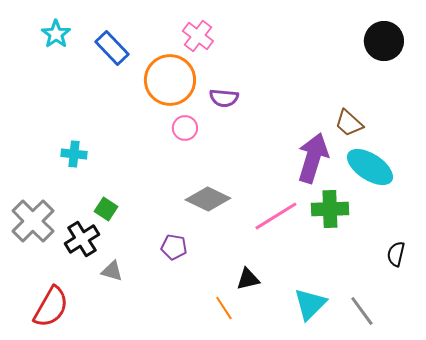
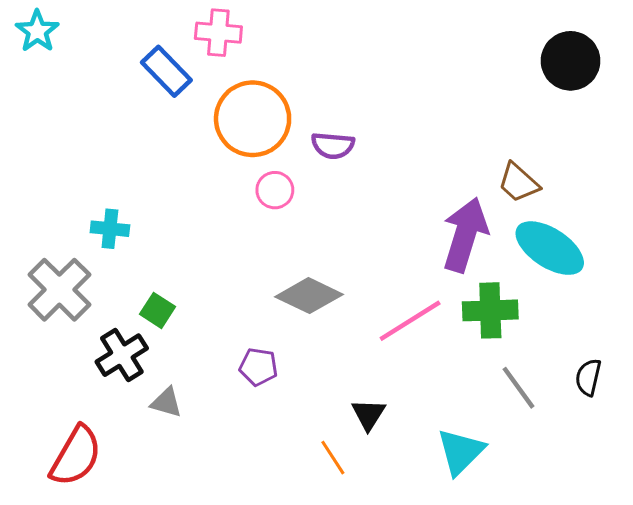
cyan star: (56, 34) -> (37, 31), moved
pink cross: (198, 36) -> (218, 33), moved, turned -32
gray cross: (33, 221) -> (59, 290), moved
black triangle: (248, 279) -> (368, 414), turned -45
gray line: (362, 311) -> (519, 388), moved

